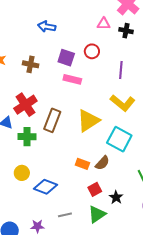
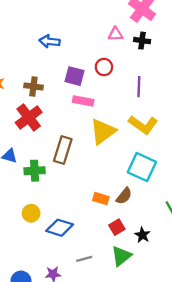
red cross: (25, 105) -> (29, 117), moved
yellow triangle: (88, 121) -> (103, 132), moved

